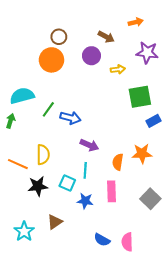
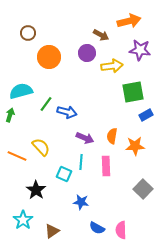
orange arrow: (136, 22) -> (129, 21), size x1.6
brown circle: (59, 37) -> (28, 33), moved
yellow arrow: (118, 69) -> (112, 66), size x1.5
yellow semicircle: (43, 155) -> (41, 147), turned -42
orange semicircle: (118, 162) -> (112, 136), moved
black star: (38, 186) -> (36, 190), moved, turned -30
pink rectangle: (111, 191) -> (106, 166), moved
blue star: (85, 201) -> (81, 202), moved
brown triangle: (55, 222) -> (52, 231), moved

